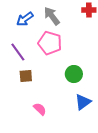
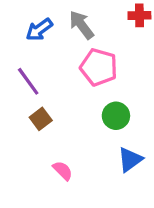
pink pentagon: (50, 43) -> (99, 67), moved
brown square: (26, 76) -> (41, 119), turned -32

